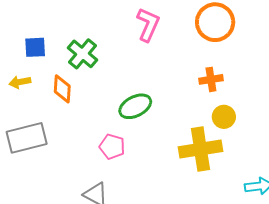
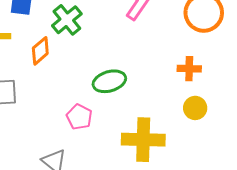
orange diamond: (62, 89) -> (40, 51), turned 36
yellow cross: (200, 149) -> (143, 140), moved

